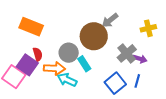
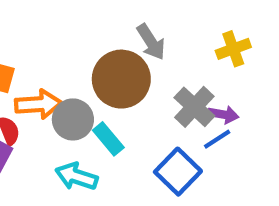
gray arrow: (110, 20) -> (151, 42), turned -78
orange arrow: (54, 68) -> (38, 104), moved
blue line: (137, 81) -> (217, 139), moved, turned 48

